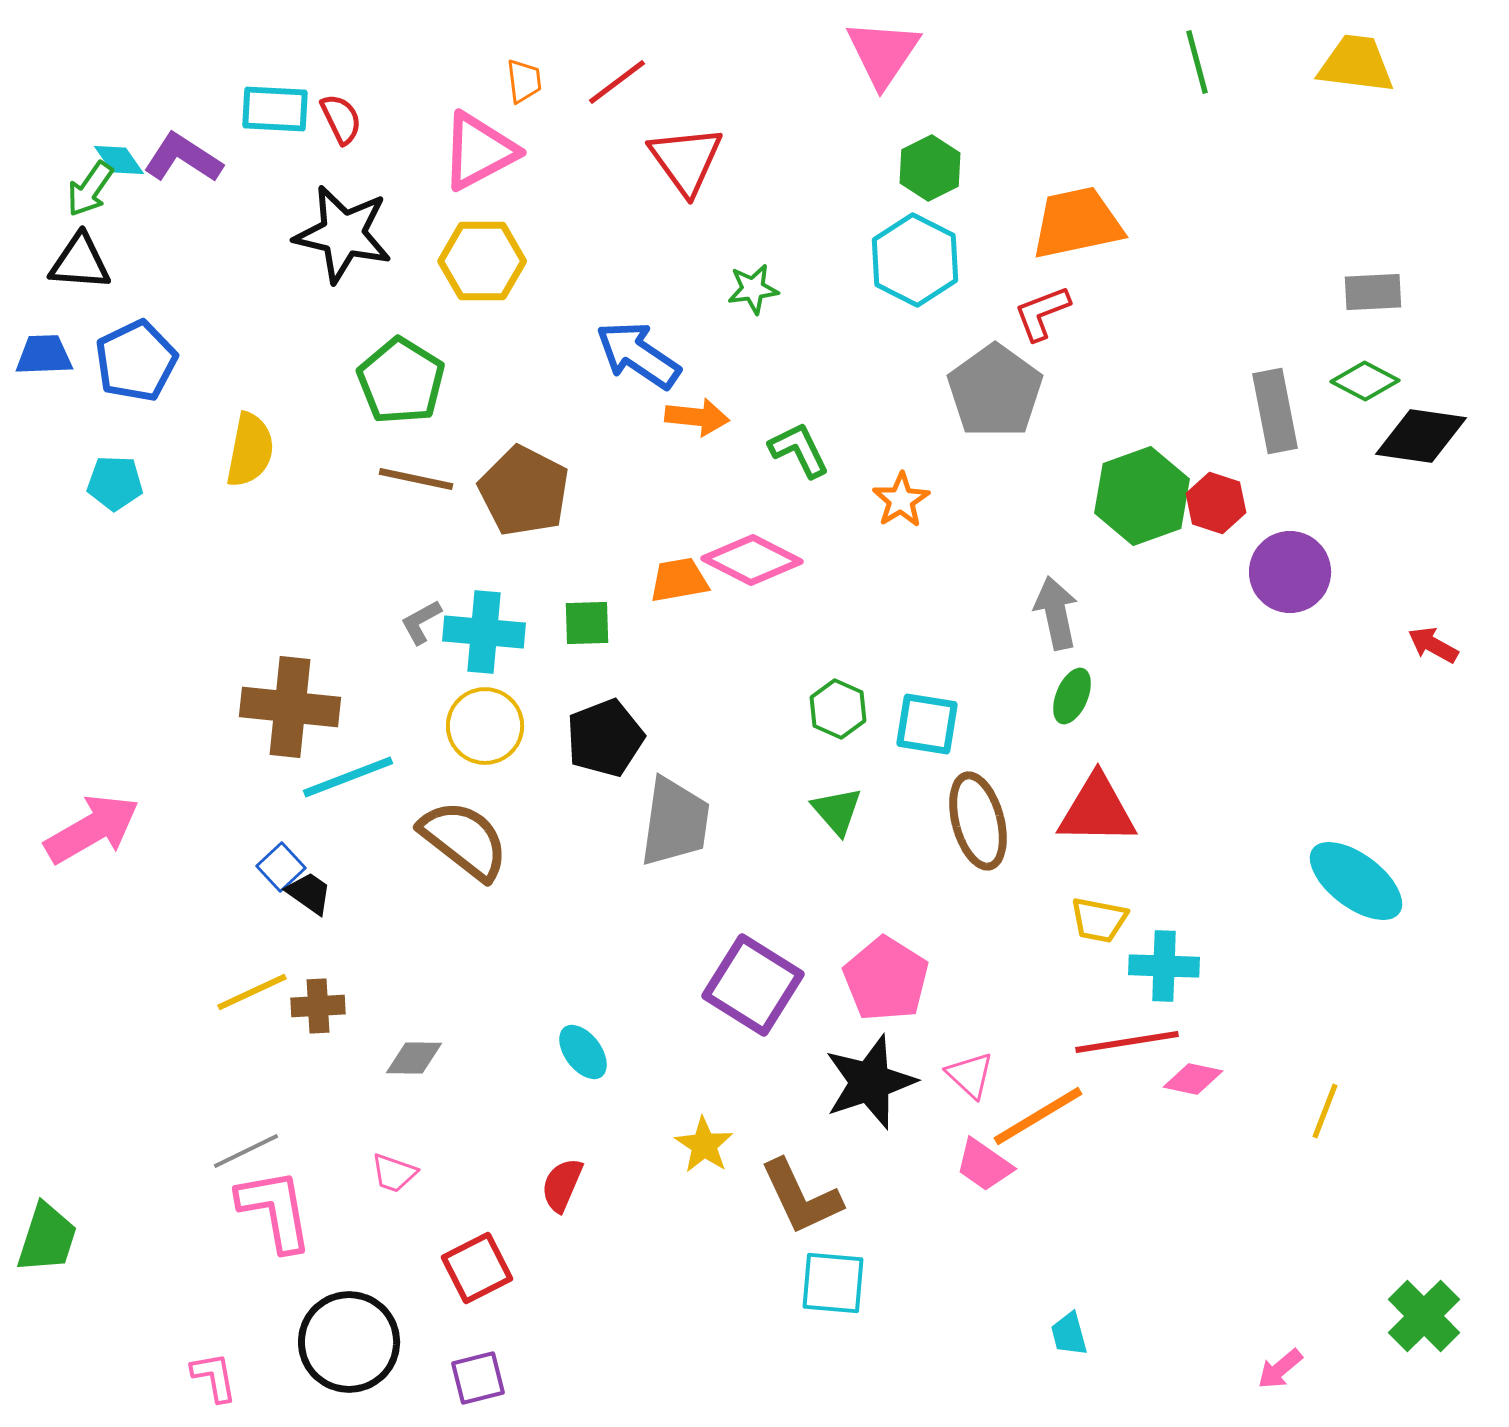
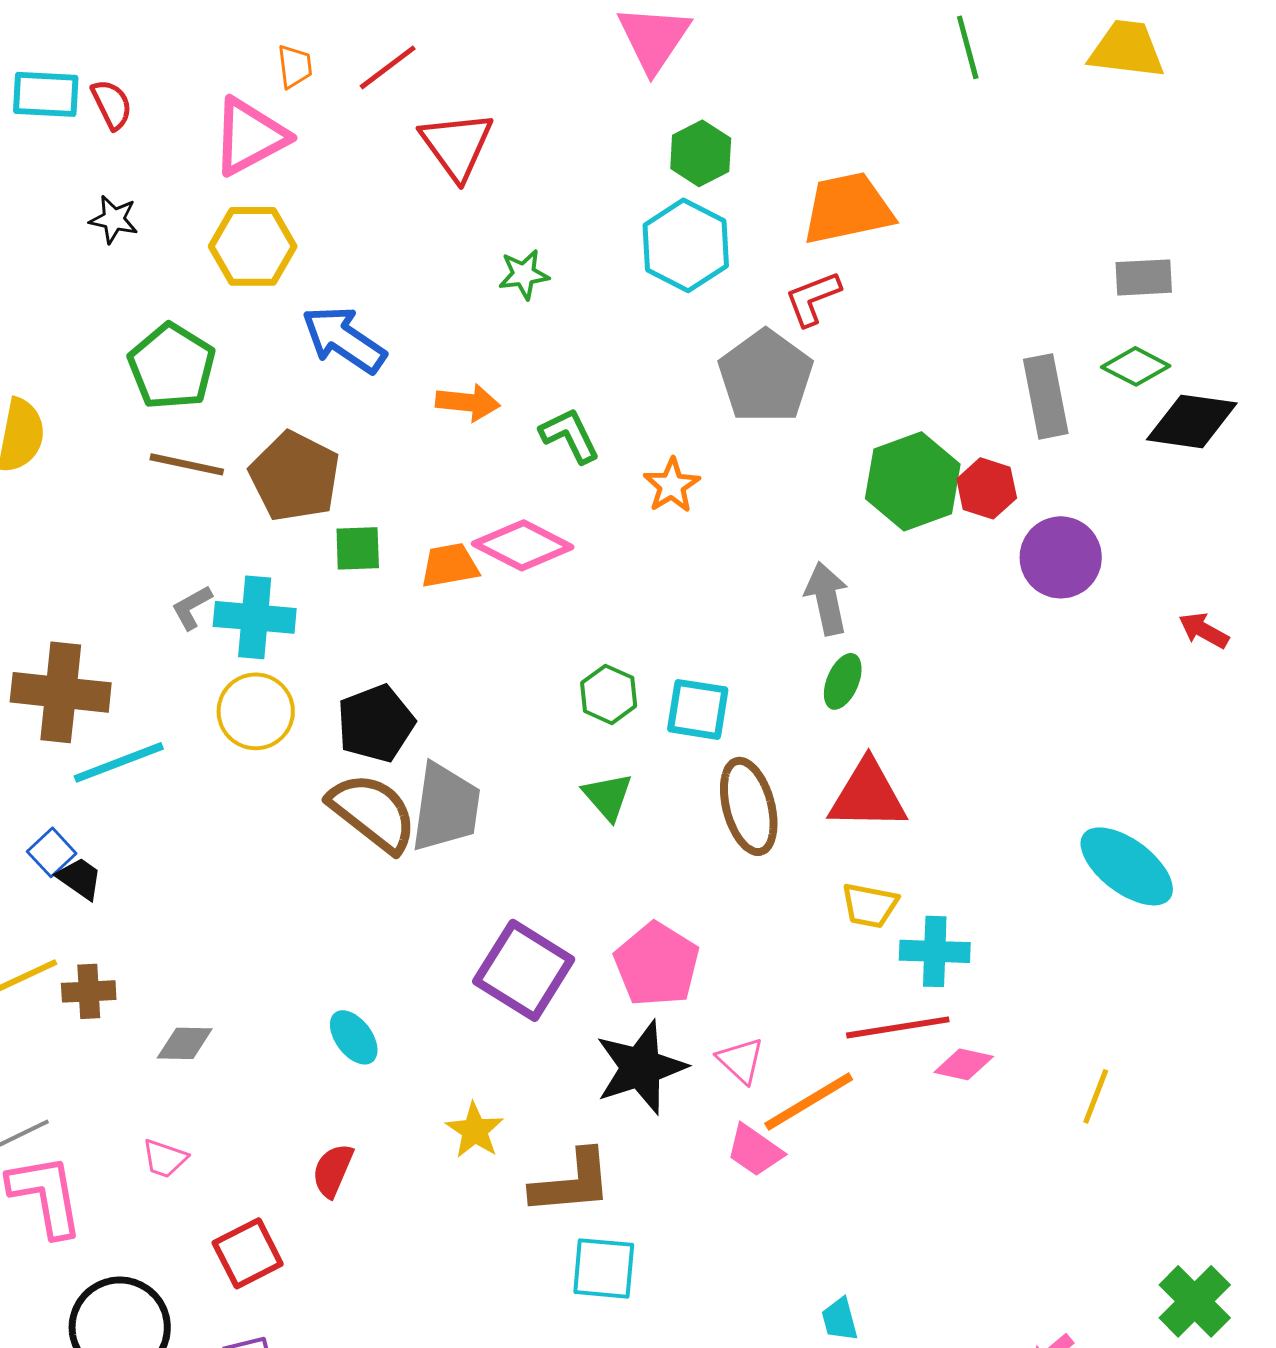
black star: (343, 234) -> (114, 219), size x0.5
blue arrow: (638, 355) -> (344, 339), moved
green square: (587, 623) -> (358, 548), moved
brown semicircle: (464, 840) -> (373, 812), moved
brown L-shape: (801, 1197) -> (572, 1182), turned -70

